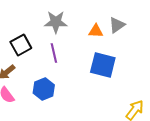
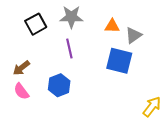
gray triangle: (117, 25) -> (134, 35), moved
black square: (21, 45) -> (36, 24), moved

